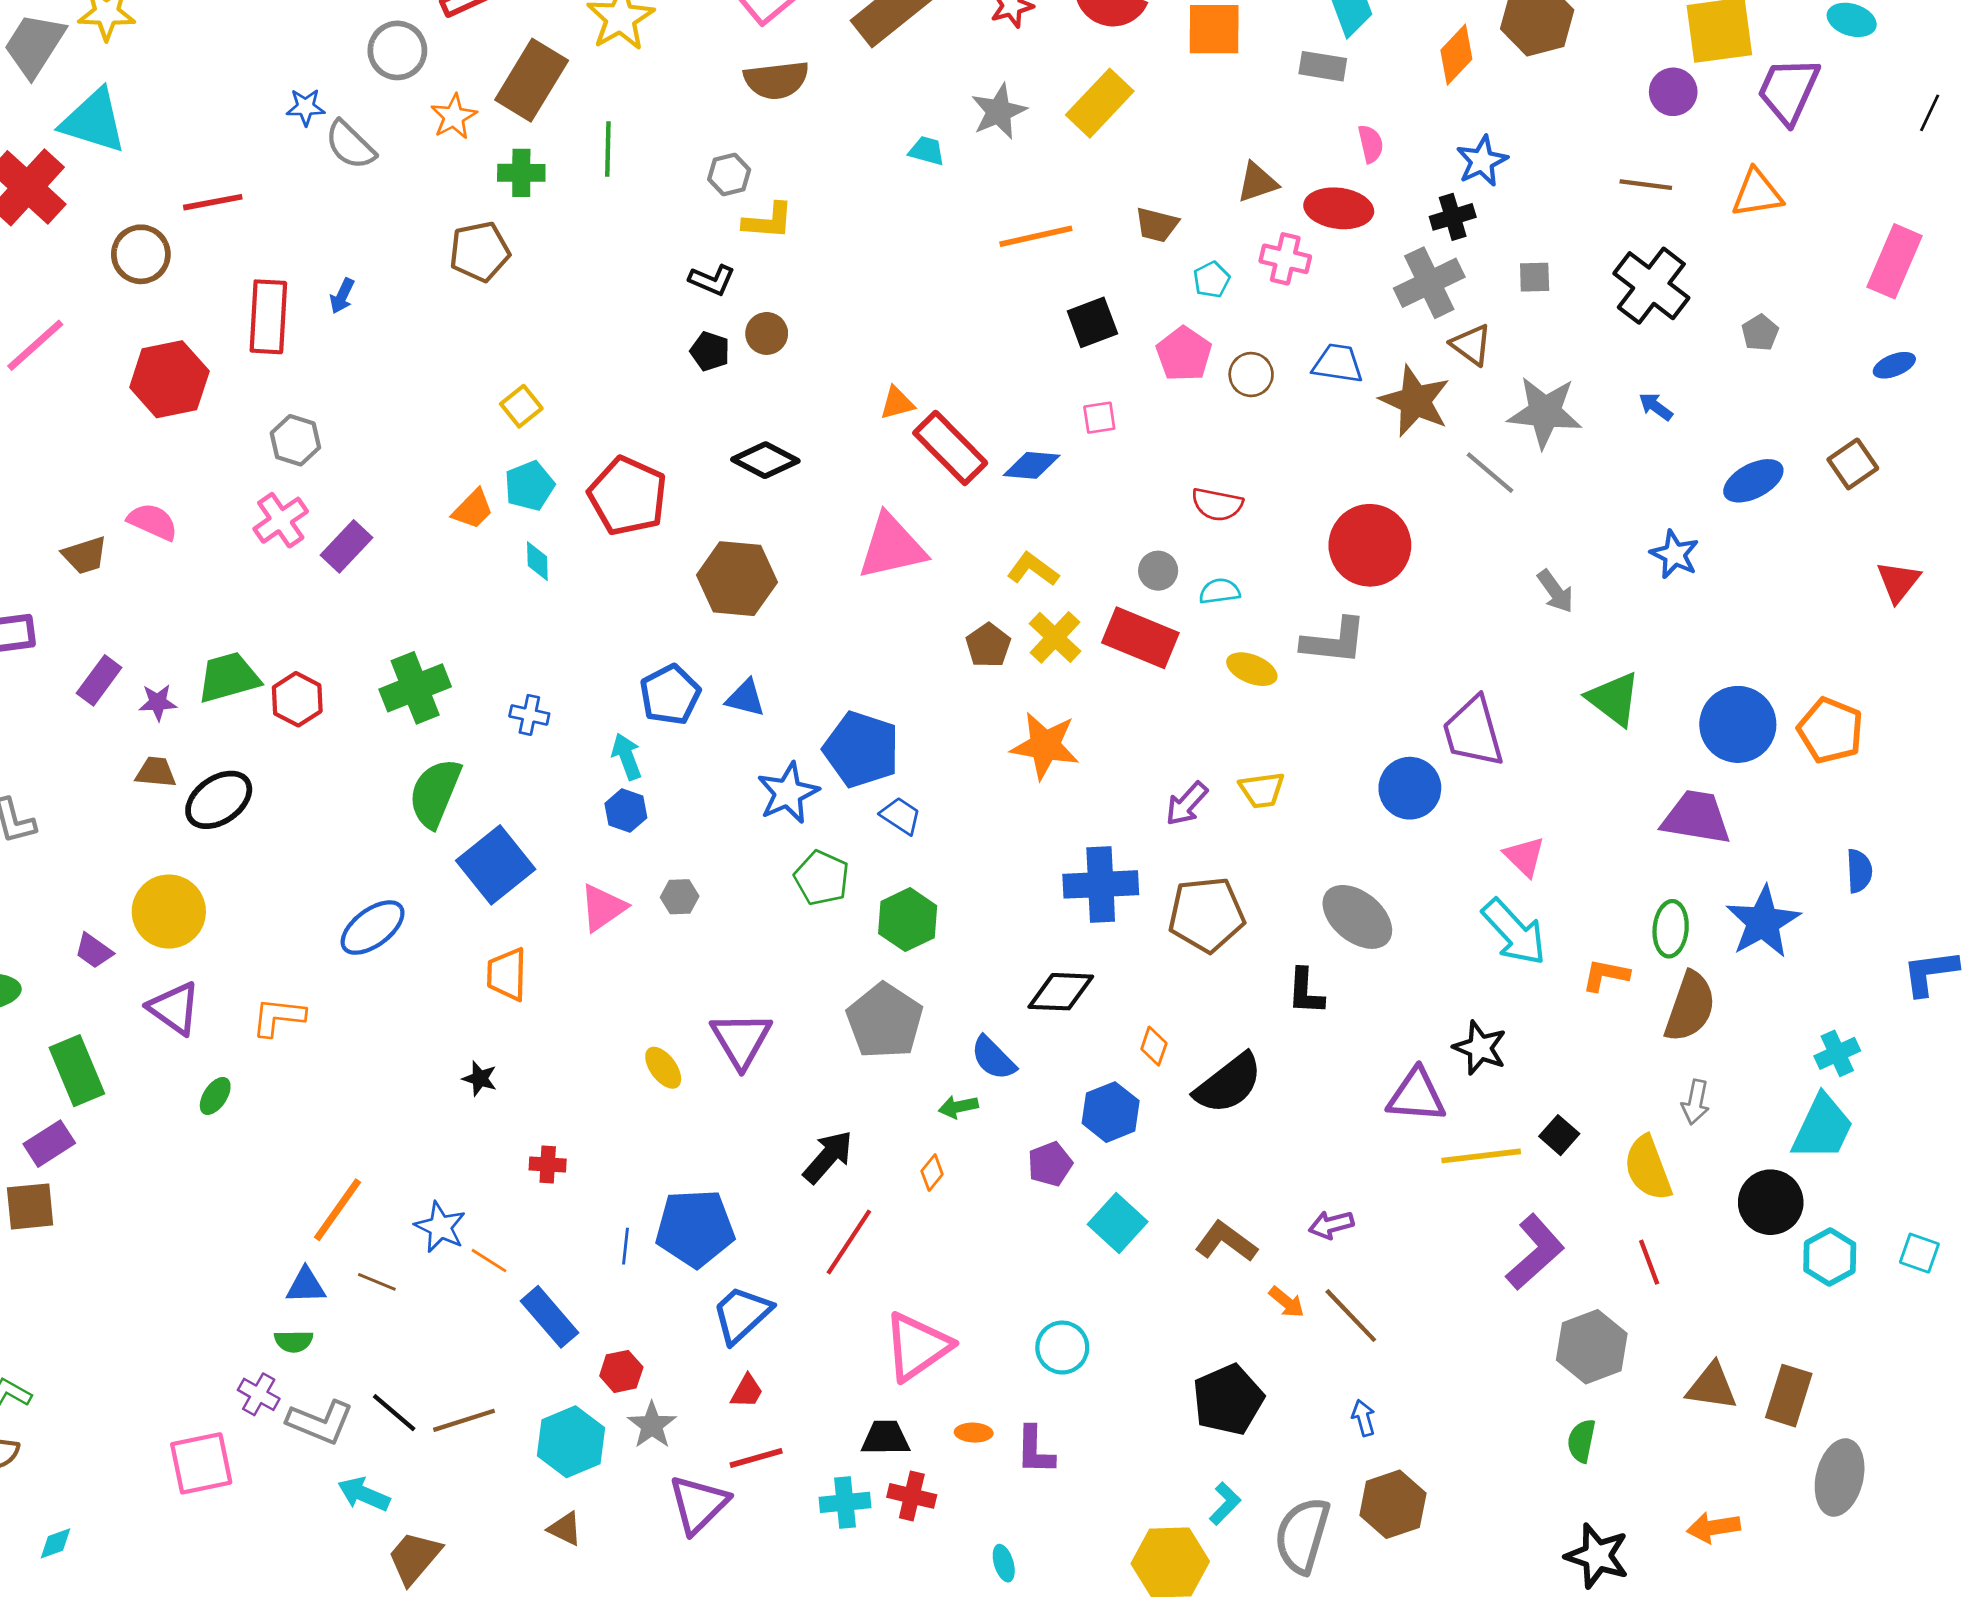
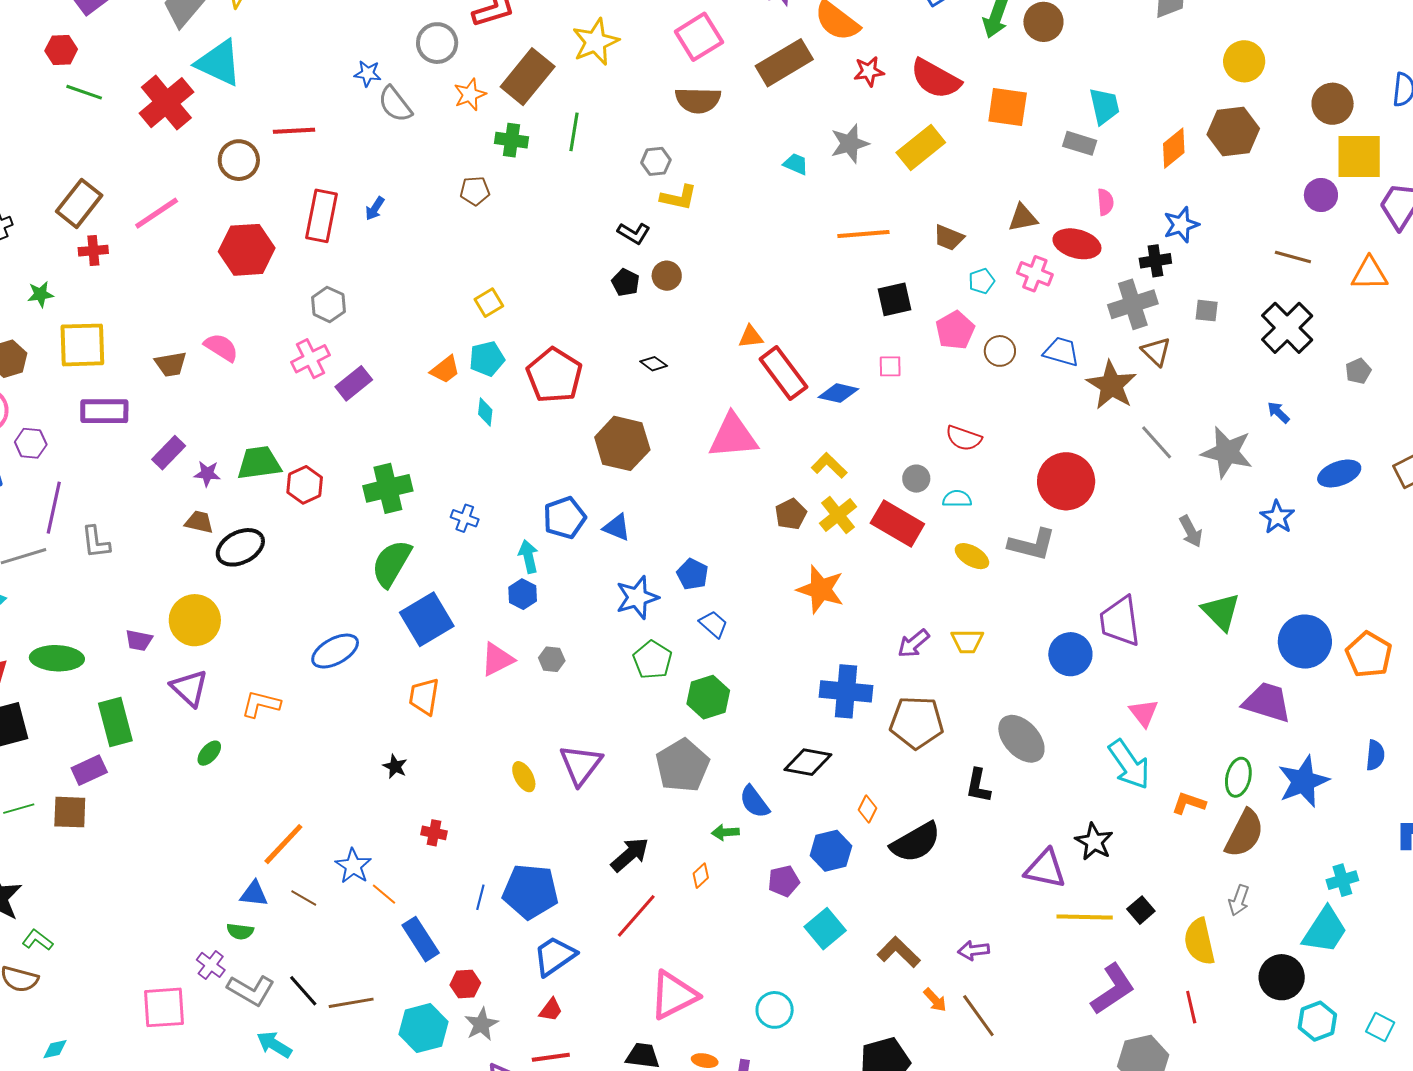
brown pentagon: (480, 252) -> (475, 191), size x0.7
gray star: (1545, 412) -> (1227, 452), moved
black diamond: (765, 460) -> (654, 364), size x0.6
blue pentagon: (861, 749) -> (692, 574), size x0.6
purple trapezoid: (94, 951) -> (139, 640), turned -32

